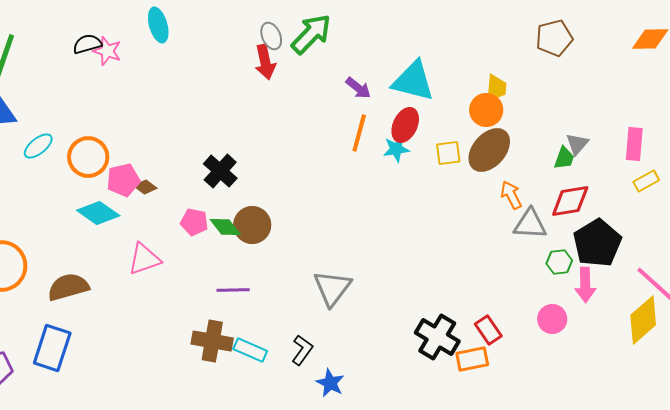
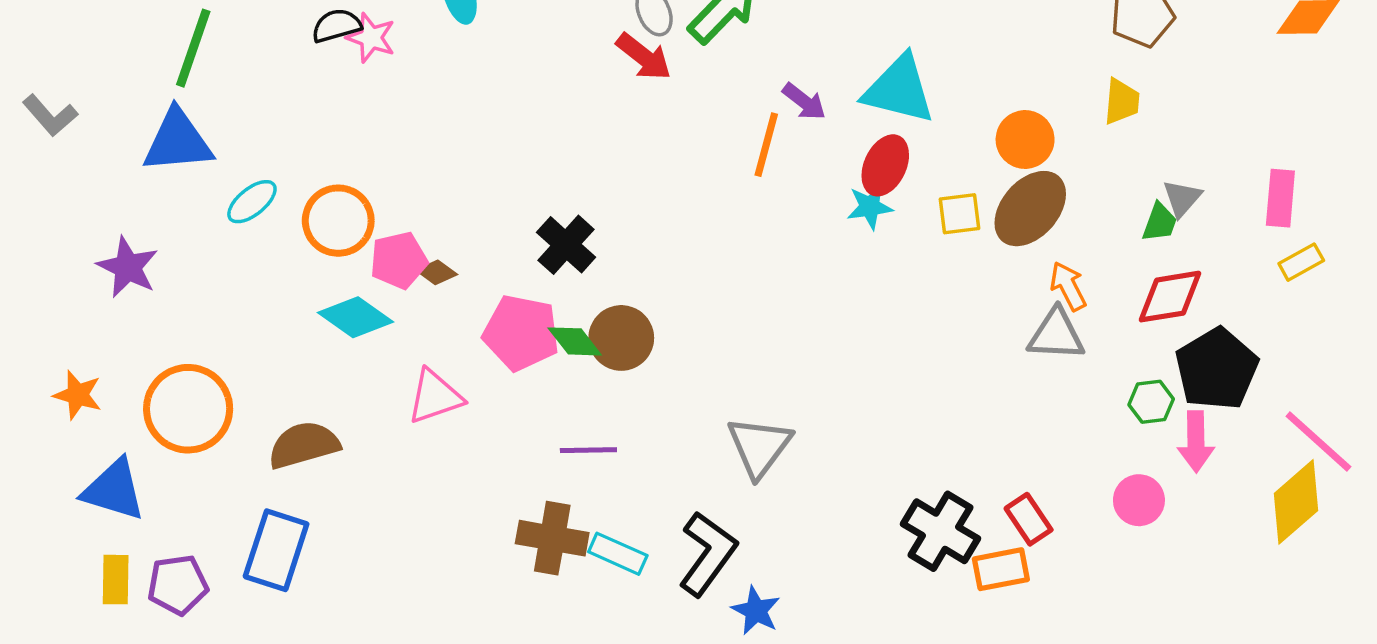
red arrow: (265, 62) -> (644, 57), turned -40
yellow trapezoid: (496, 88) -> (1122, 102), moved
orange line: (359, 133) -> (766, 145), moved
pink pentagon: (194, 222) -> (521, 333), size x1.6
gray triangle: (530, 224) -> (1056, 335), moved
black L-shape: (302, 350) -> (708, 554), size x1.6

